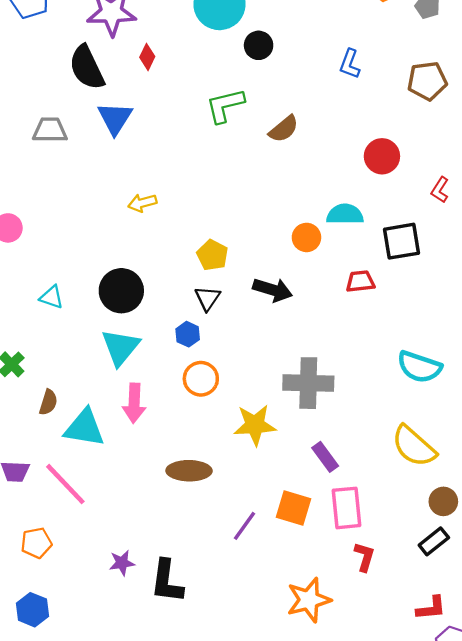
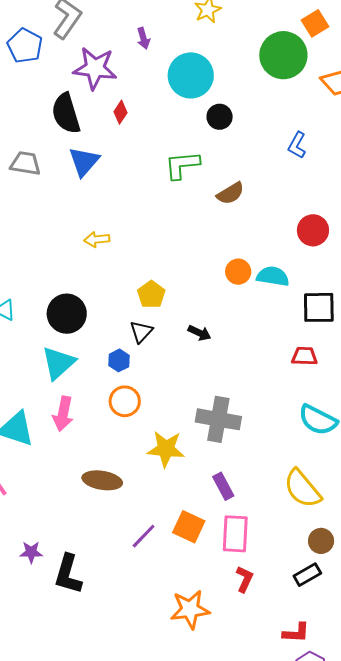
orange circle: (306, 237) -> (238, 272), moved
red trapezoid: (360, 281) -> (305, 356), moved
black arrow: (273, 290) -> (199, 333), size x0.7

